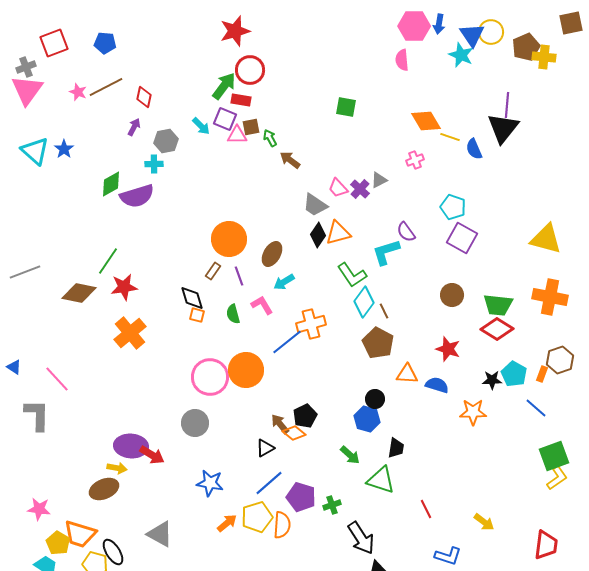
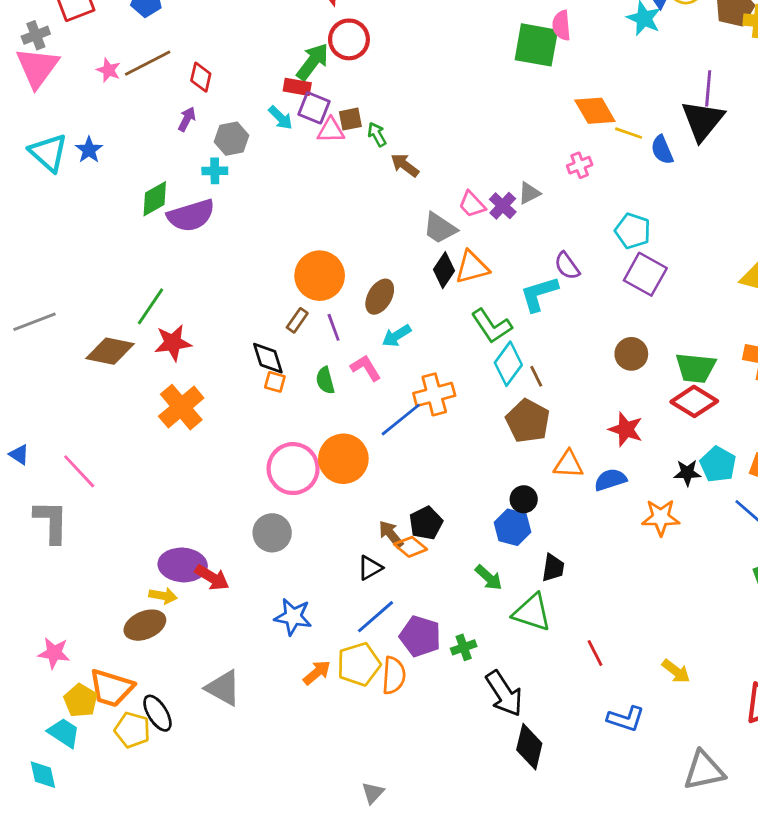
red rectangle: (241, 100) -> (297, 87), moved
green square: (346, 107) -> (536, 45), moved, size x1.6
blue semicircle: (437, 385) -> (610, 480), turned -35

